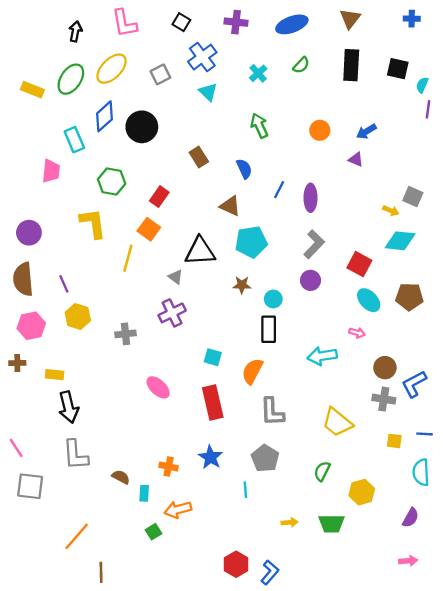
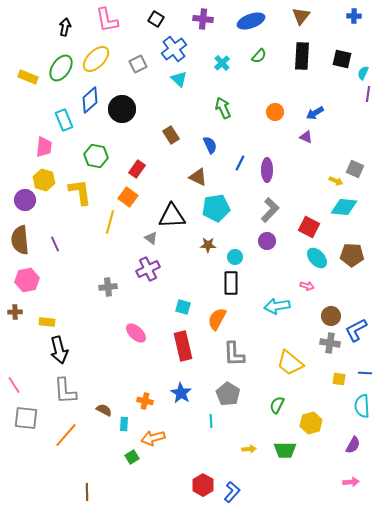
yellow hexagon: (78, 316) -> (44, 180), moved
orange line: (77, 536) -> (66, 435), moved

